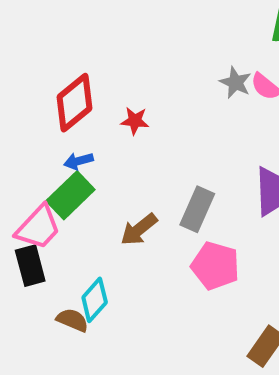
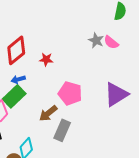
gray rectangle: (197, 209) -> (62, 130), moved
pink pentagon: (215, 266) -> (70, 93), moved

